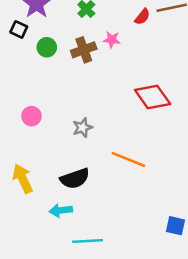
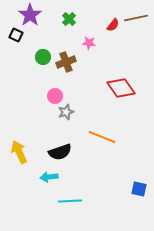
green circle: (47, 47) -> (43, 57), moved
brown cross: (84, 50) -> (66, 62), moved
pink circle: (31, 116) -> (55, 96), moved

